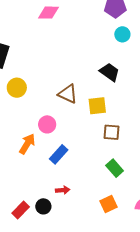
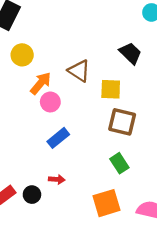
brown square: (111, 132) -> (122, 122), size x1.4
orange arrow: (27, 144) -> (41, 83), moved
orange square: (109, 204) -> (106, 203), size x1.4

